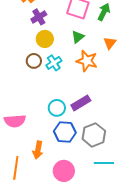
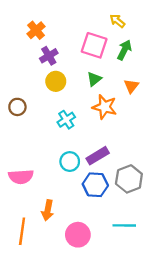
brown circle: (34, 61) -> (17, 107), moved
cyan cross: (54, 63) -> (66, 120), moved
blue hexagon: (65, 132) -> (95, 185), moved
gray hexagon: (94, 135) -> (129, 179), moved

